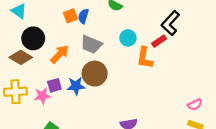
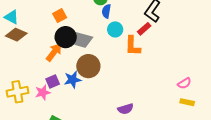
blue semicircle: (83, 16) -> (106, 11), moved
black circle: (33, 38) -> (66, 37), moved
brown diamond: (21, 57) -> (16, 35), moved

